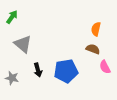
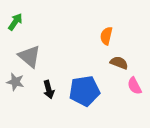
orange semicircle: (96, 29) -> (106, 36), moved
gray star: (12, 78) -> (15, 82), moved

